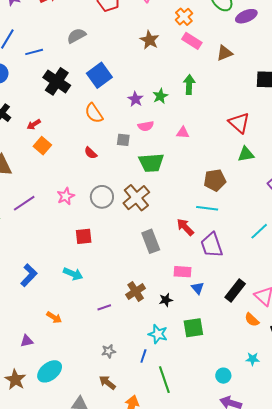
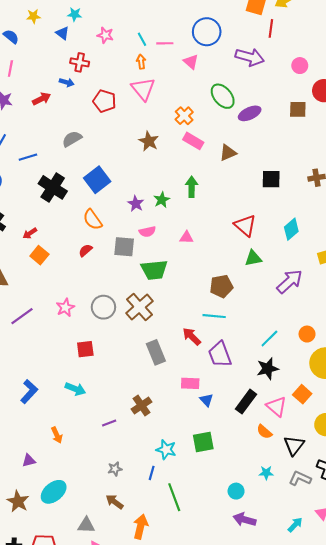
gray square: (123, 140) -> (124, 247), size x1.5
red semicircle: (91, 153) -> (85, 250), moved, turned 96
black star: (166, 300) -> (268, 369), moved, size x1.5
orange arrow: (54, 317) -> (57, 435), turned 35

